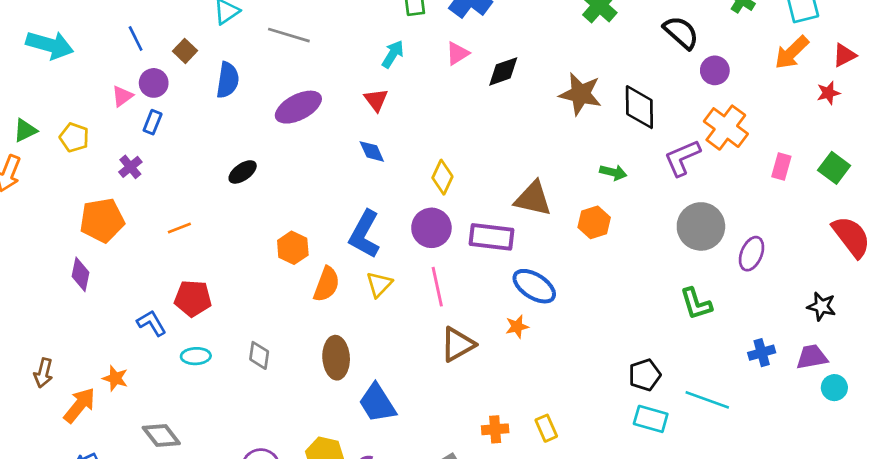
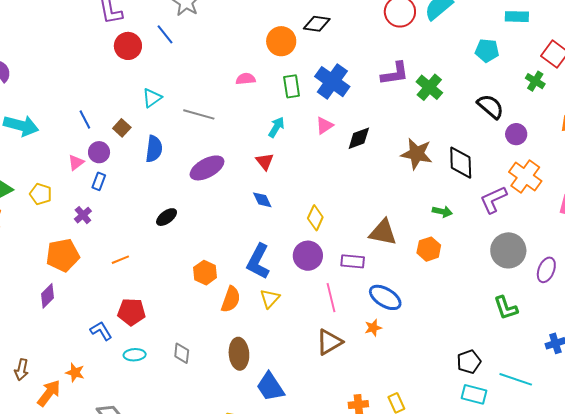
purple rectangle: (491, 237) -> (353, 261), size x0.7
purple diamond: (80, 274) -> (48, 296), turned 35
pink line: (437, 287) -> (331, 298), moved

